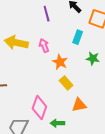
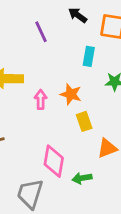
pink arrow: (44, 46) -> (41, 99), moved, turned 32
yellow rectangle: (66, 83) -> (84, 121), turned 32

